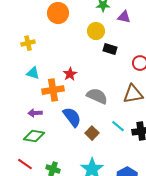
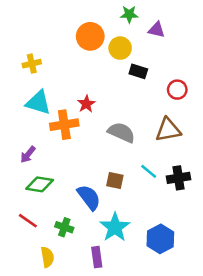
orange circle: (58, 13) -> (90, 36), moved
cyan triangle: (33, 73) -> (38, 103), size x1.5
purple arrow: (35, 113) -> (28, 155), moved, turned -48
blue semicircle: (72, 117) -> (89, 197), moved
brown square: (92, 133) -> (115, 180), turned -32

